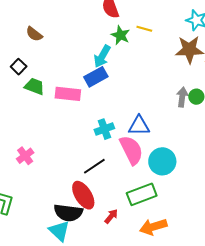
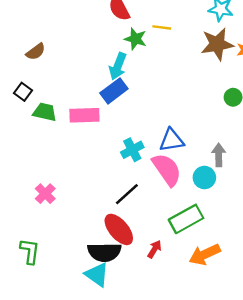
brown semicircle: (34, 34) -> (36, 52), turned -66
gray arrow: (182, 97) -> (219, 155), moved
cyan circle: (162, 161) -> (204, 178), size x0.7

